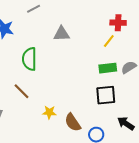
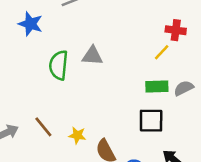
gray triangle: (61, 34) -> (92, 56), moved
brown line: (22, 91) -> (43, 127), moved

